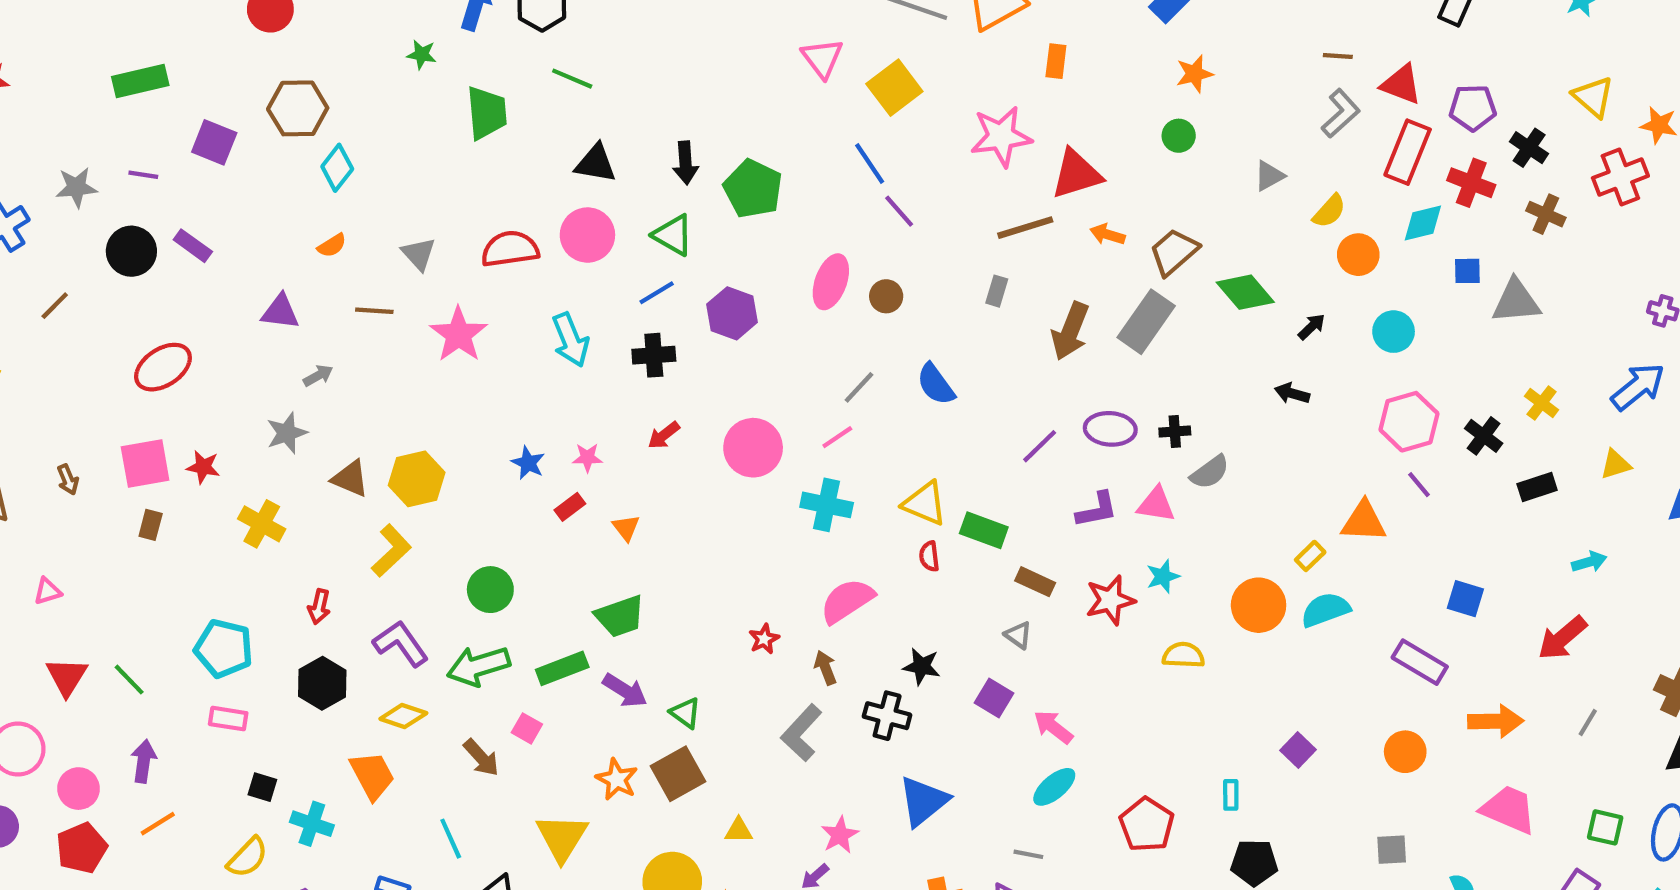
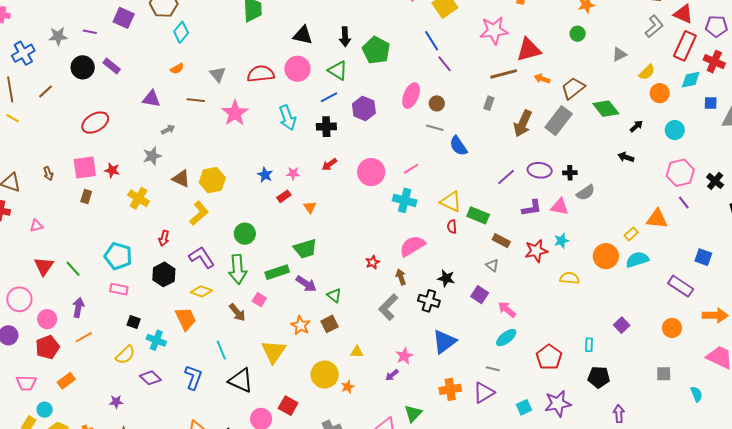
gray line: (859, 387) -> (435, 128), moved, turned 60
green arrow: (478, 666) -> (238, 269), turned -80
brown square: (678, 774) -> (329, 324), size x0.7

